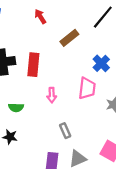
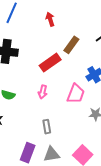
brown rectangle: (69, 38) -> (71, 45), turned -30
red rectangle: (33, 65) -> (50, 63), moved, turned 35

